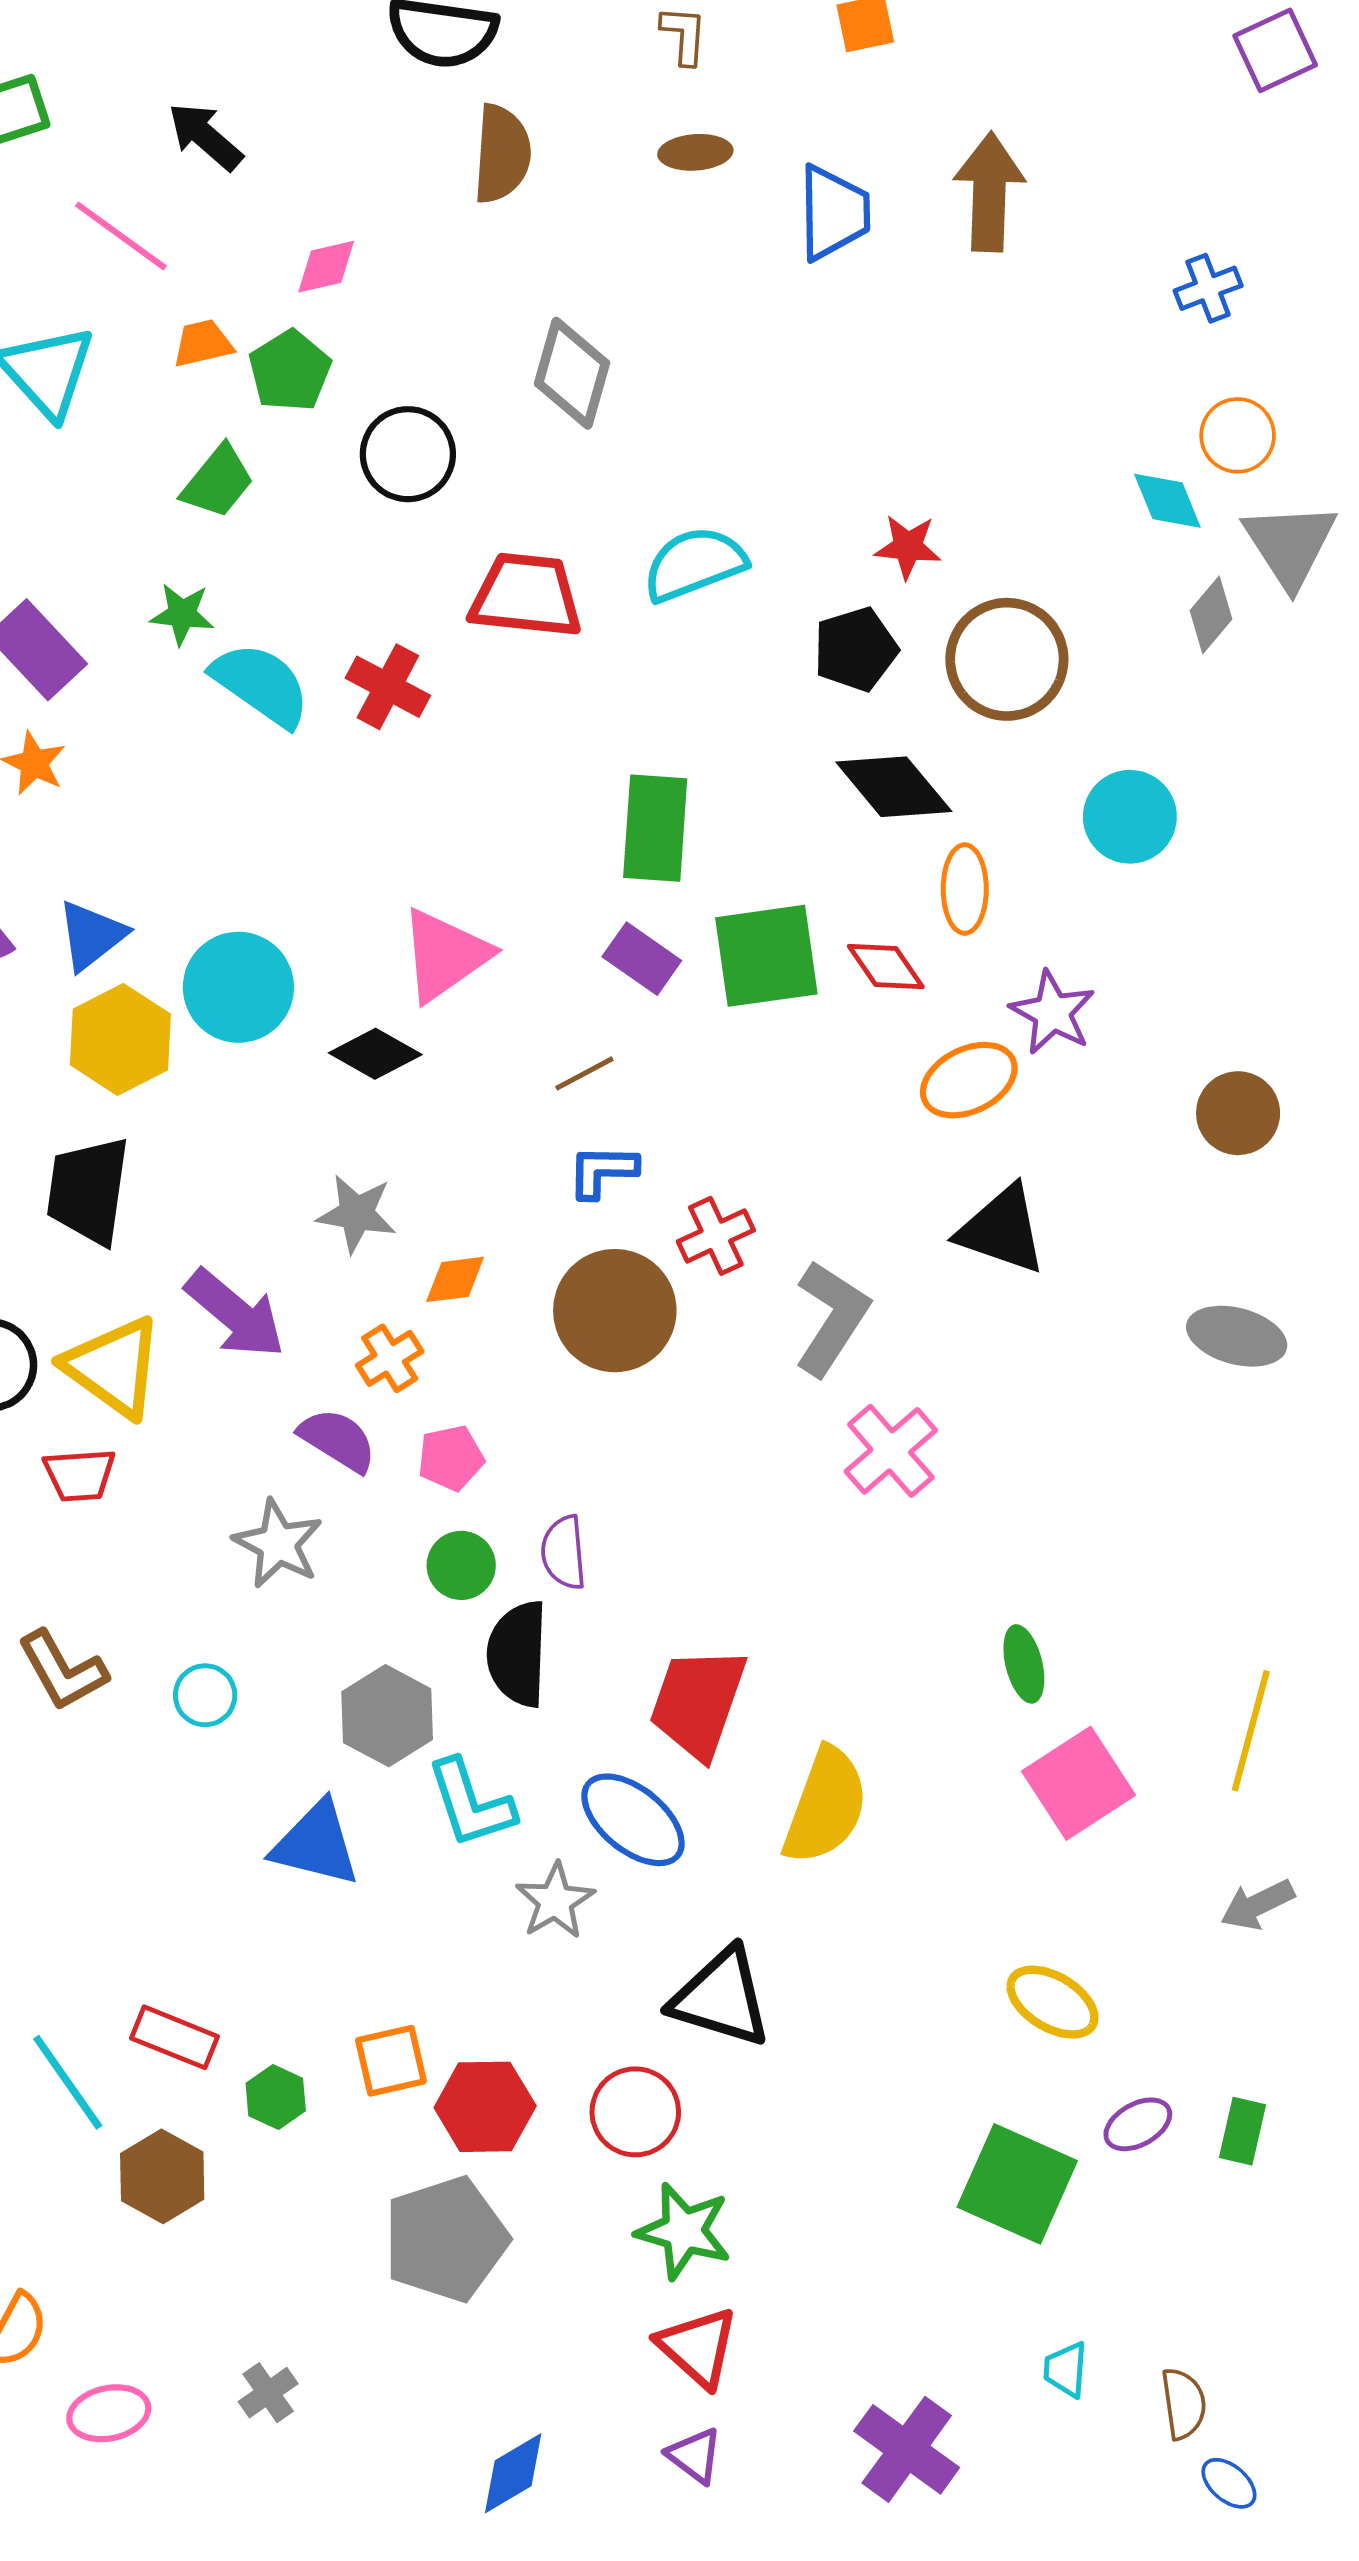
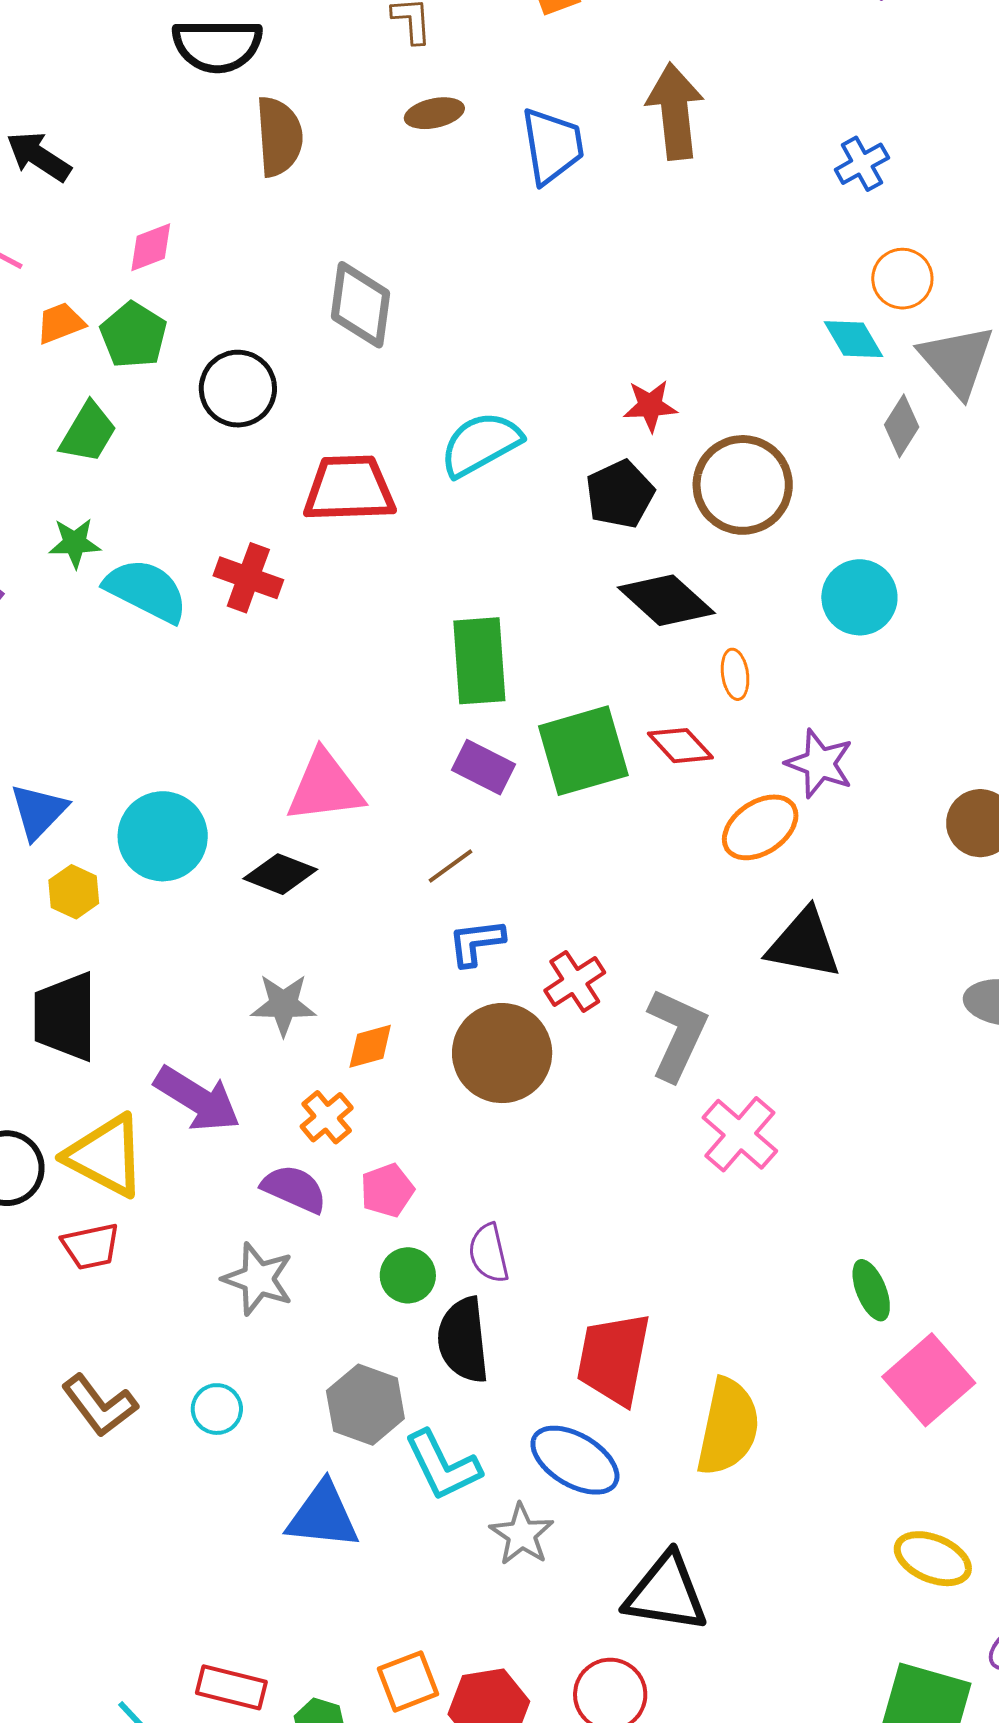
orange ellipse: (965, 889) -> (735, 674), size x0.7
pink triangle: (445, 955) -> (325, 787), turned 36
yellow hexagon: (120, 1039) -> (74, 892), size x0.6

